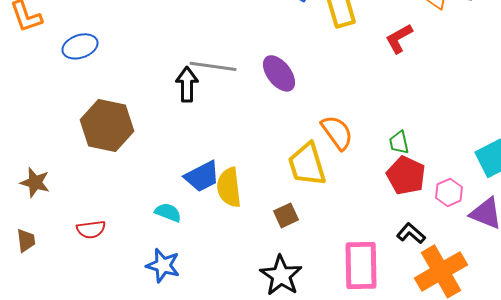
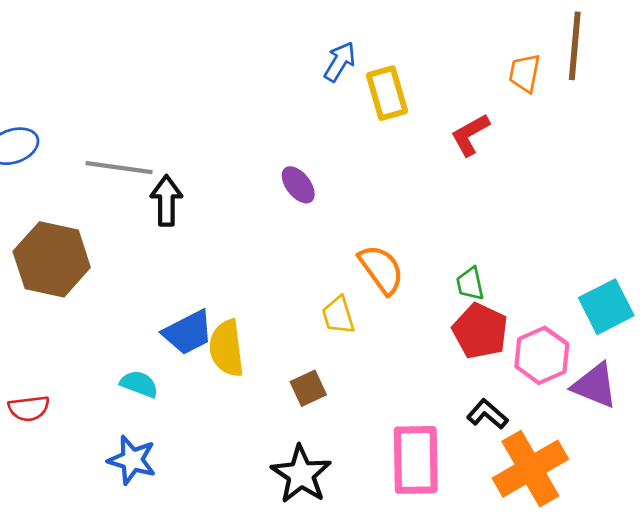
gray line: (213, 66) -> (119, 168), moved
purple ellipse: (279, 73) -> (298, 185), size x0.7
yellow trapezoid: (307, 164) -> (338, 315), size x0.6
pink hexagon: (449, 192) -> (542, 355), size x1.4

